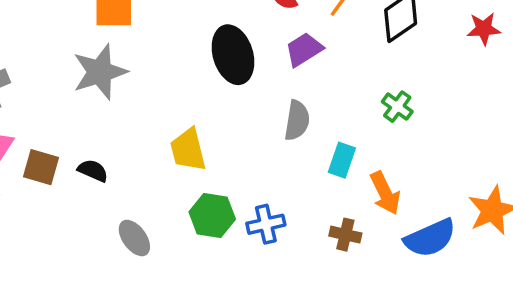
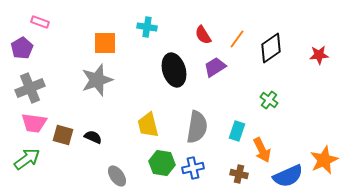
gray semicircle: (297, 120) -> (197, 127), moved, size x1.4

